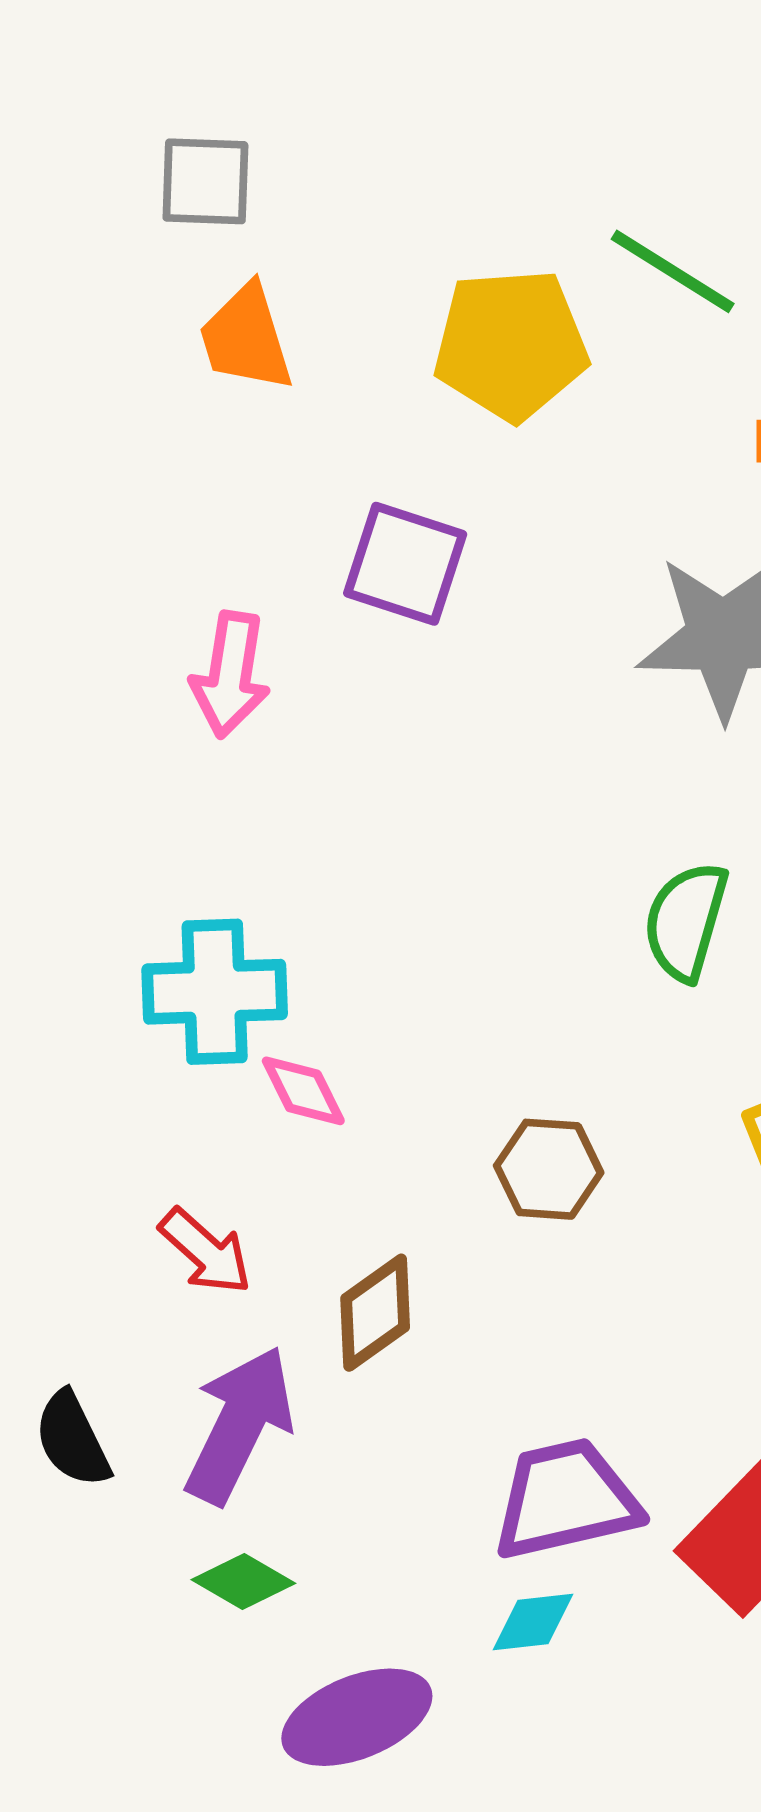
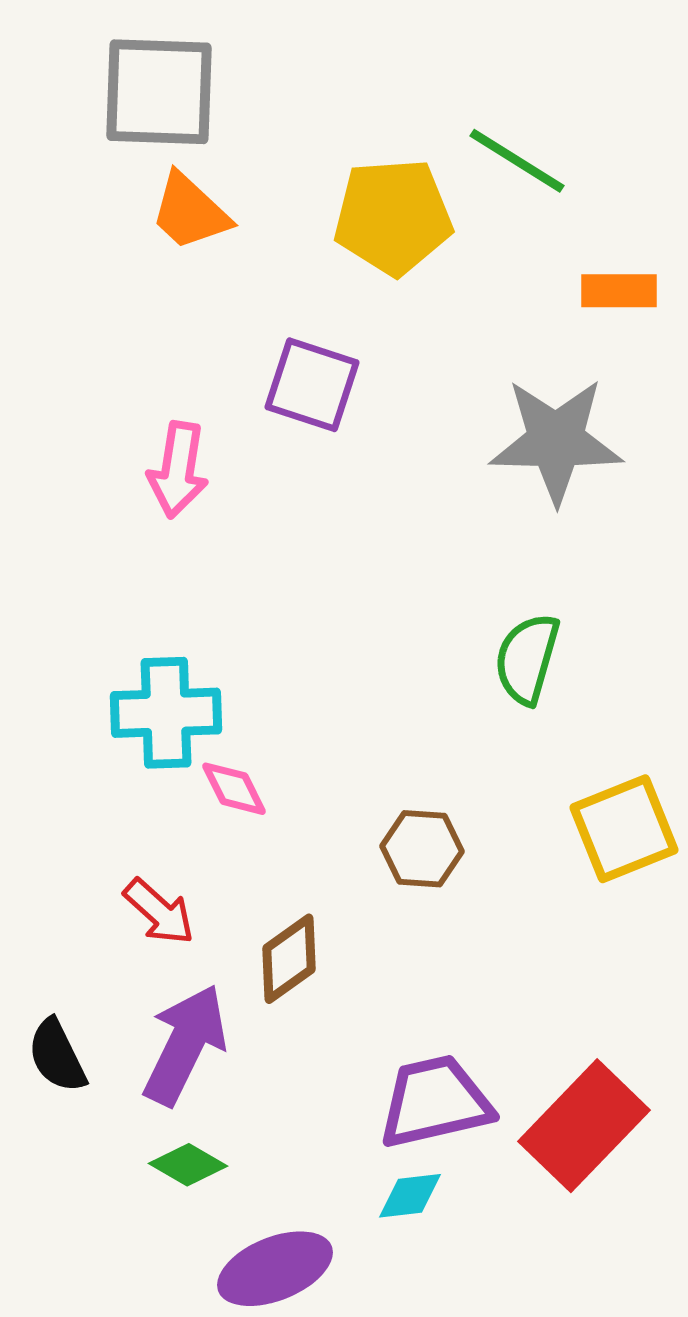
gray square: (205, 181) -> (159, 92), size x1.6
orange trapezoid: (246, 338) -> (190, 212), turned -30

